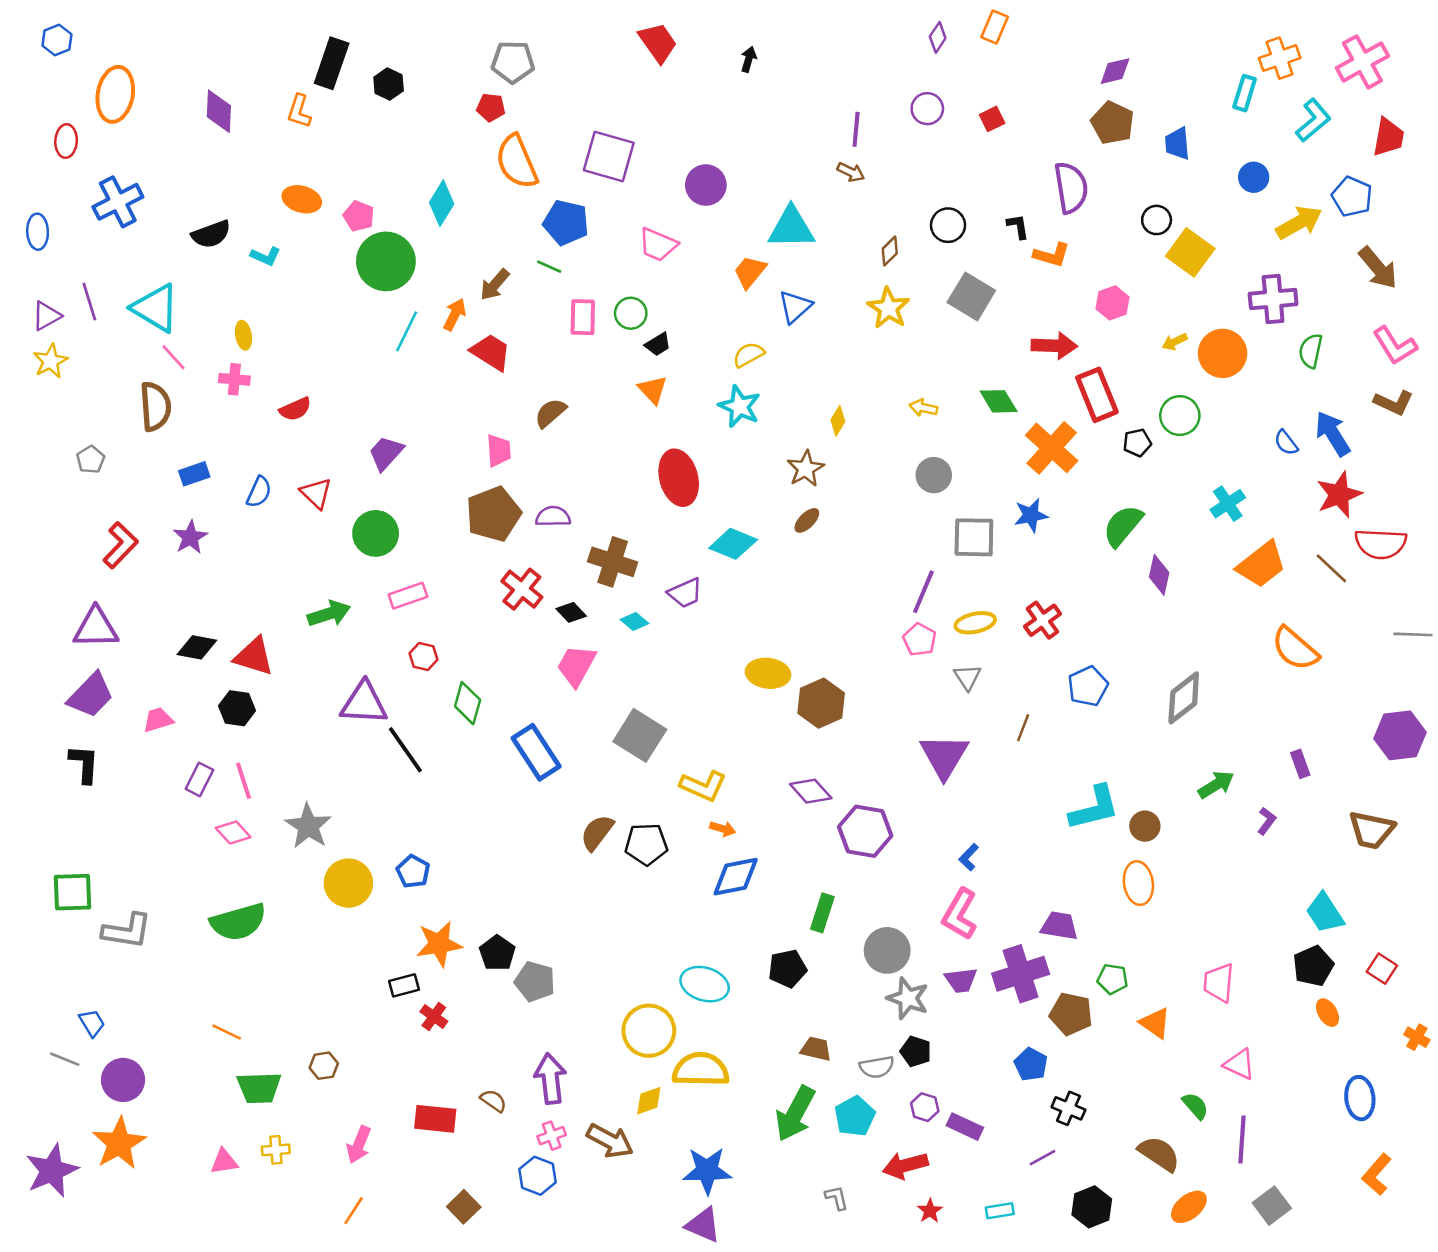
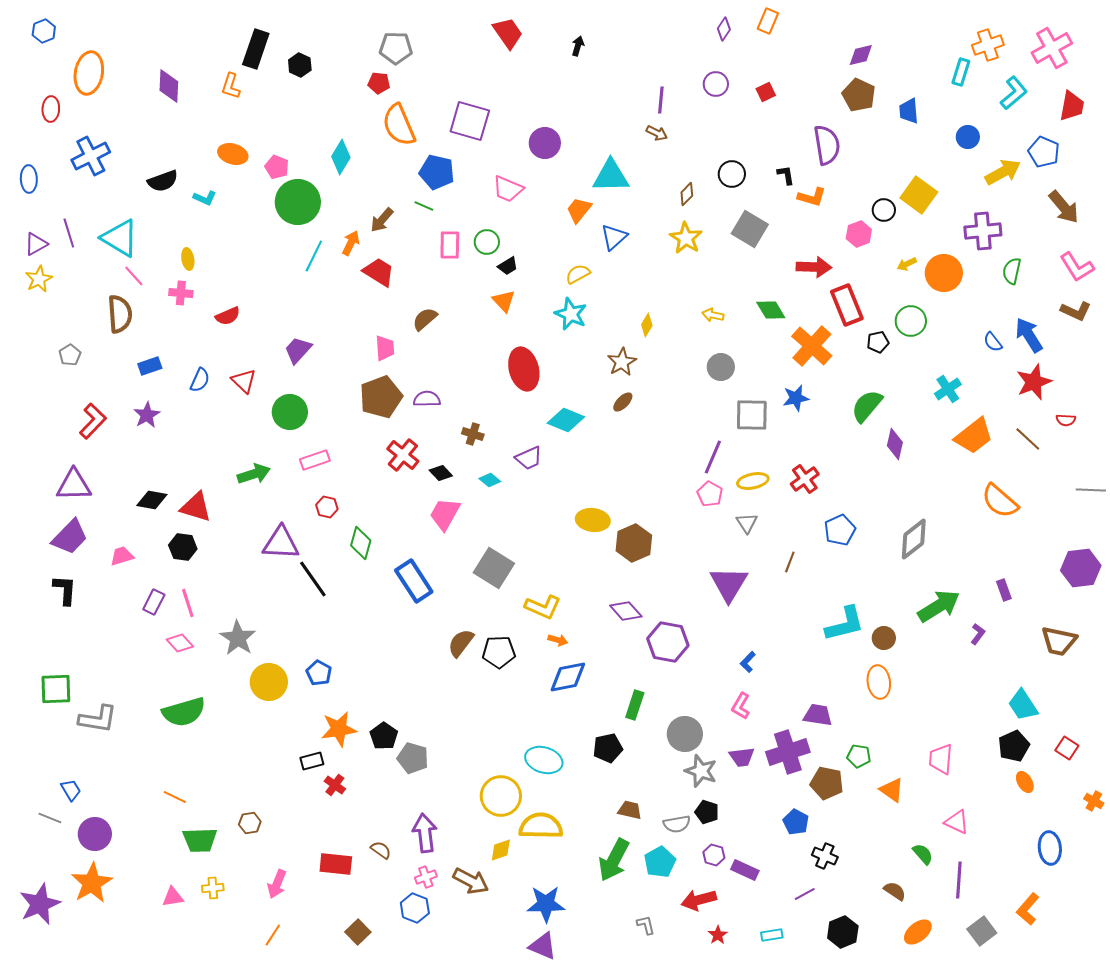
black circle: (1157, 220) -> (884, 210), moved
red semicircle: (1381, 544) -> (1066, 420), size x0.5
brown cross: (613, 562) -> (473, 434), size x0.6
green arrow: (1216, 785) -> (939, 606), size x1.5
pink L-shape: (960, 914) -> (741, 706), size x0.7
brown semicircle: (1159, 1154) -> (895, 891), size x0.7
orange L-shape: (1377, 1174) -> (1028, 909), moved

